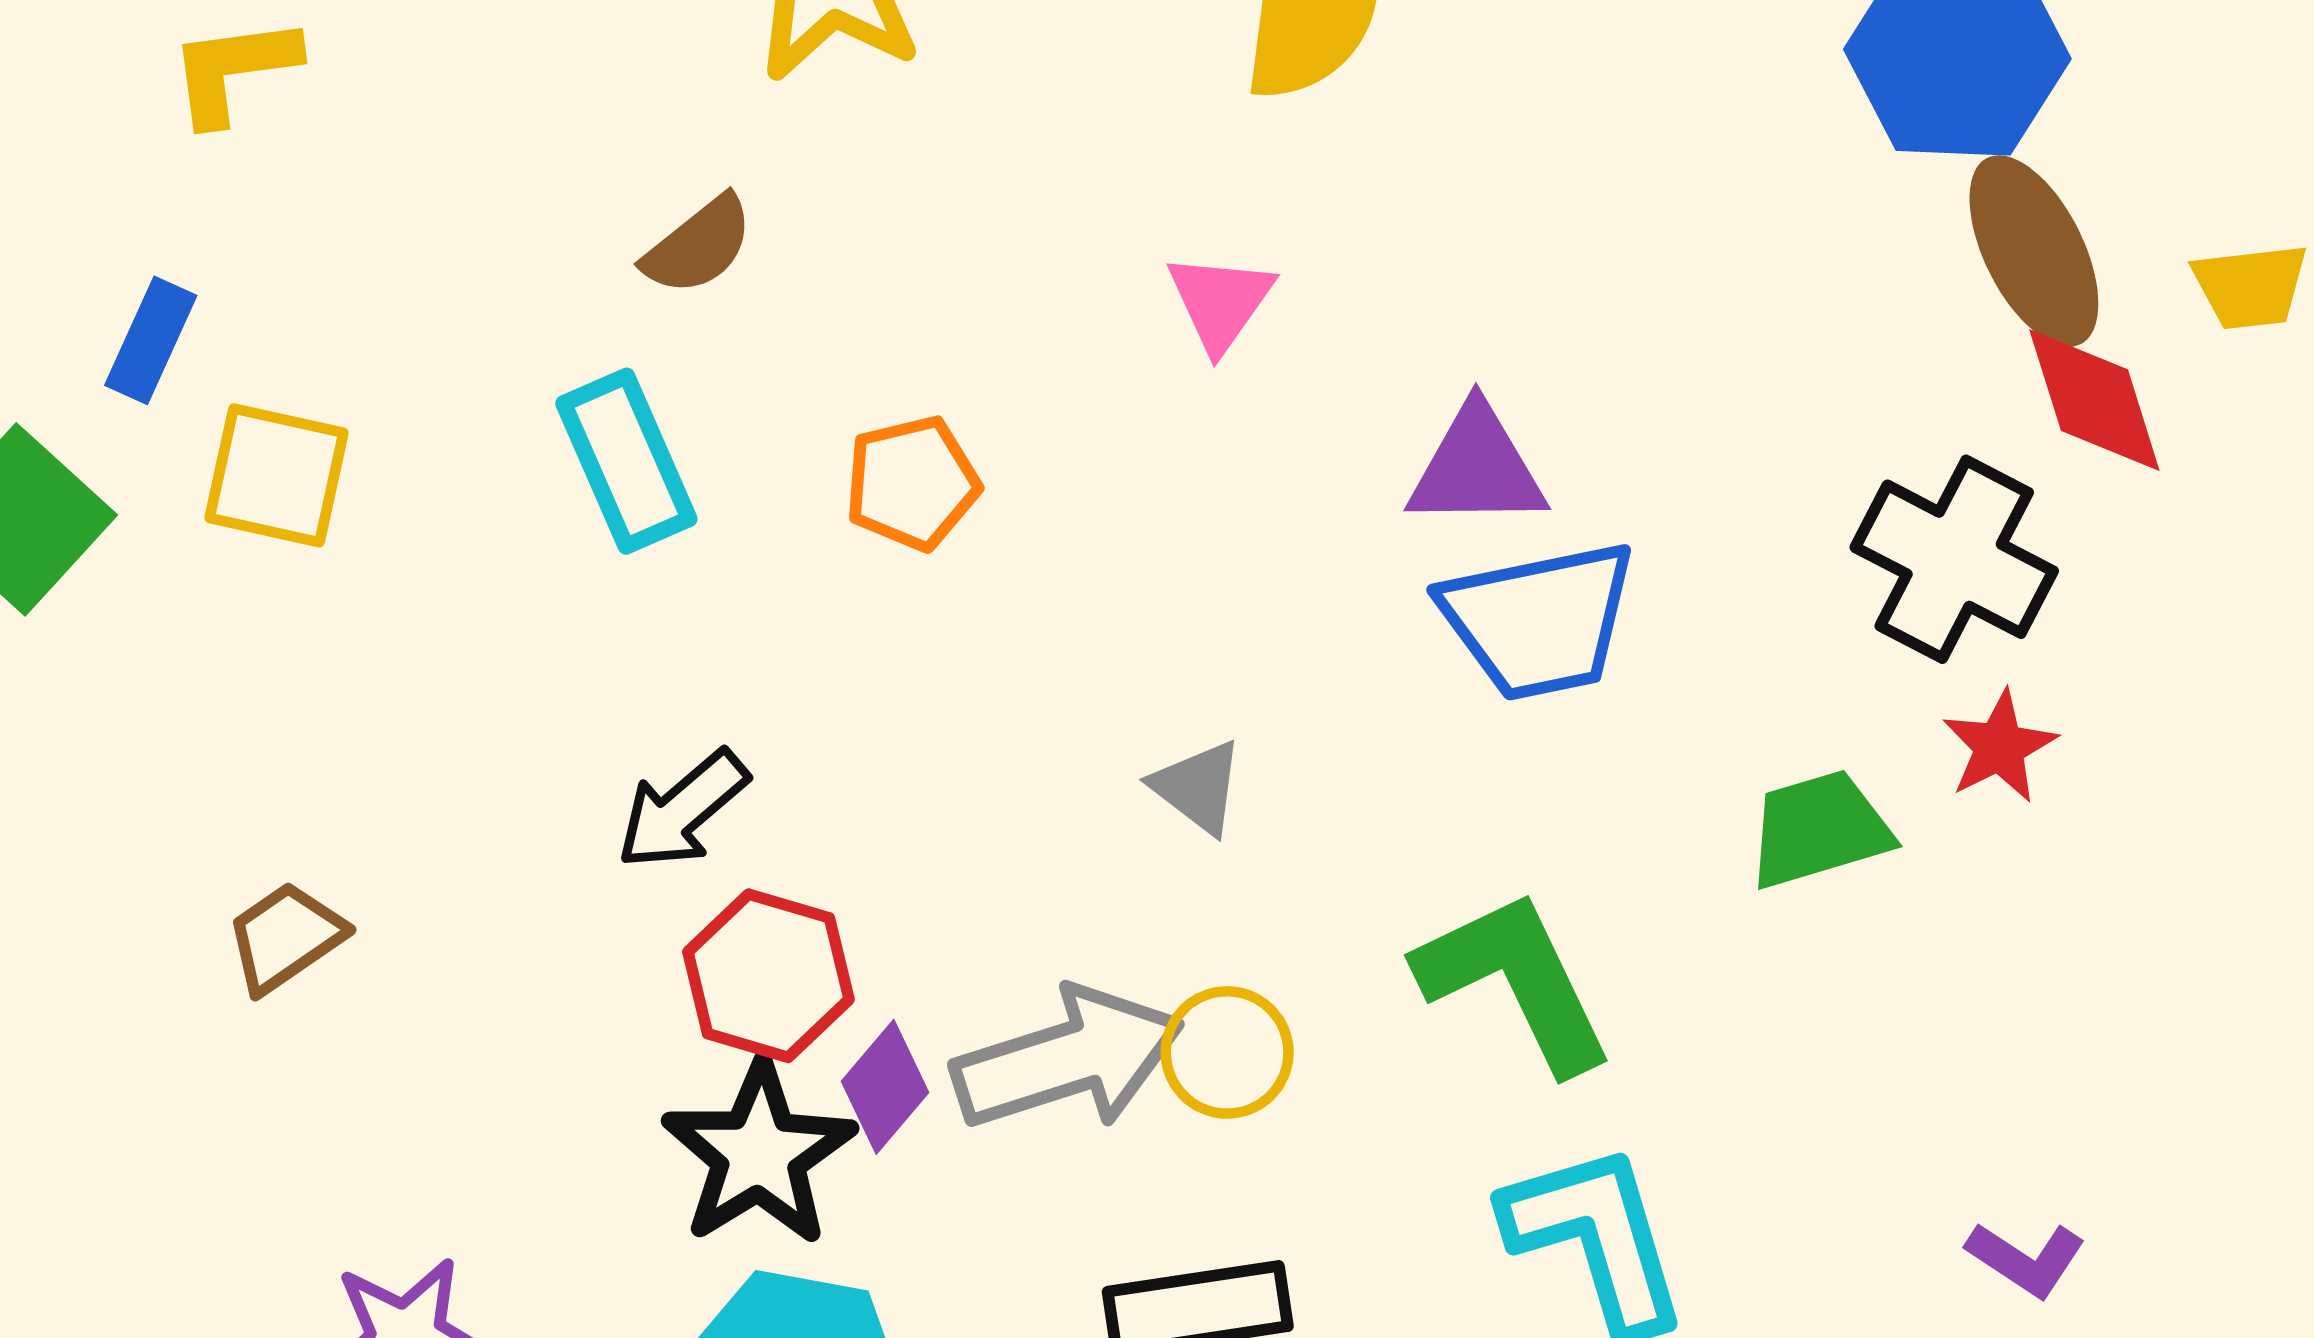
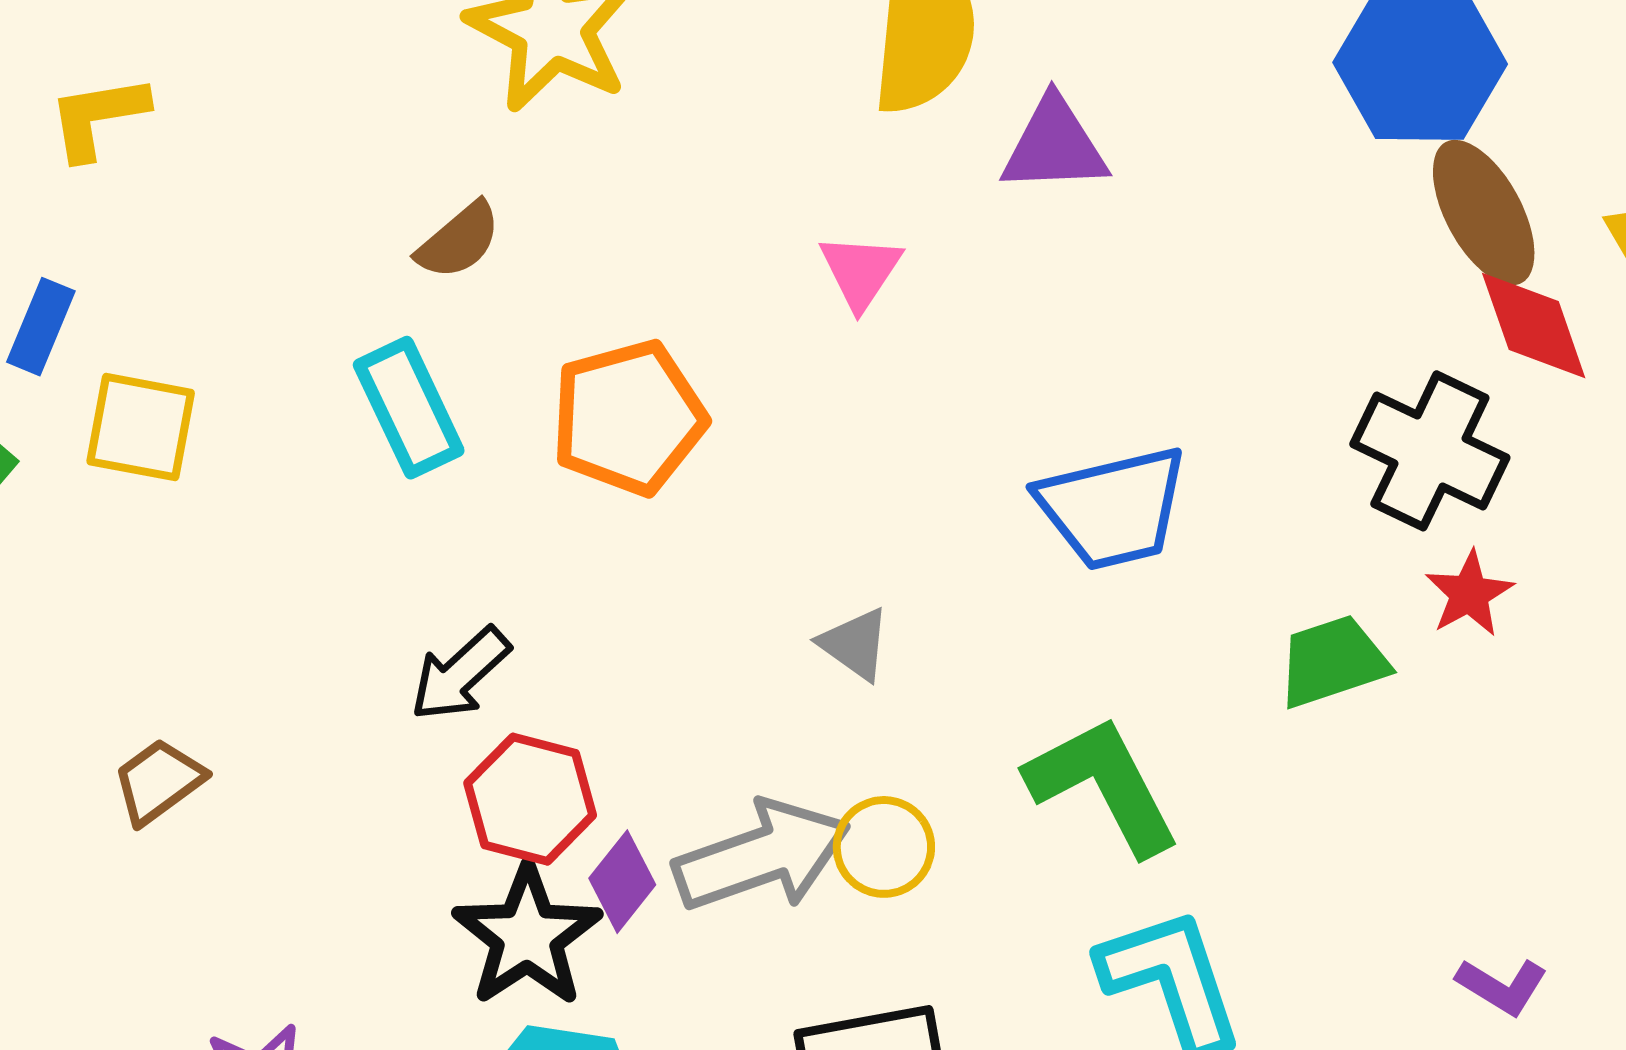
purple triangle: (1477, 468) -> (1054, 146), moved
orange pentagon: (912, 483) -> (628, 418), size x1.5

